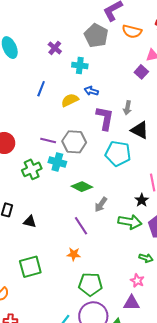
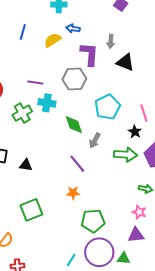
gray hexagon: (74, 142) -> (74, 79), moved
cyan pentagon: (118, 153) -> (107, 107), moved, turned -30
green diamond: (82, 187) -> (74, 125), turned 50

